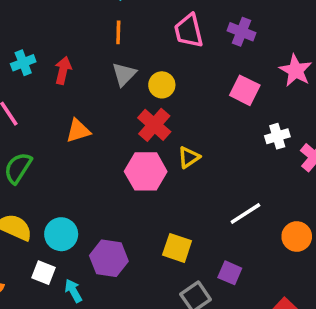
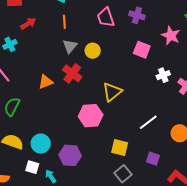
red arrow: (63, 70) -> (28, 24), moved, turned 49
red cross: (154, 125) -> (72, 73), moved
yellow triangle: (189, 157) -> (112, 92), size x1.5
pink hexagon: (146, 171) -> (91, 116), moved
yellow square: (177, 248) -> (120, 148), moved
purple square: (230, 273) -> (153, 159), moved

